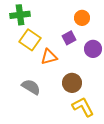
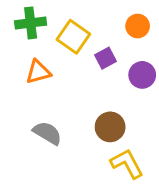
orange circle: (82, 18) -> (138, 26), moved
yellow square: (30, 40) -> (73, 37), moved
orange triangle: (49, 57) -> (38, 72), moved

